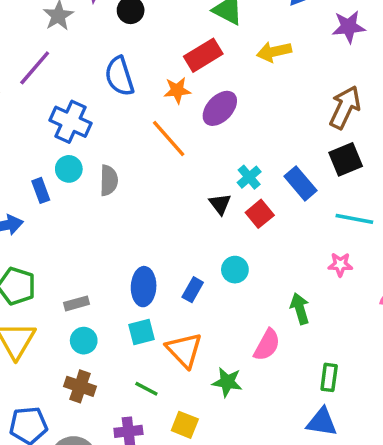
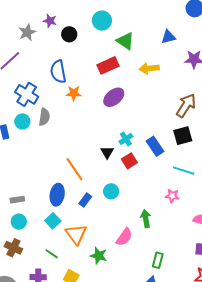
orange star: (177, 90) -> (74, 93), moved
orange line: (169, 139) -> (75, 169), moved
gray semicircle: (109, 180) -> (44, 117), moved
cyan square: (142, 332) -> (53, 221), turned -35

